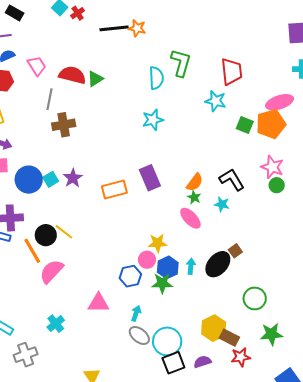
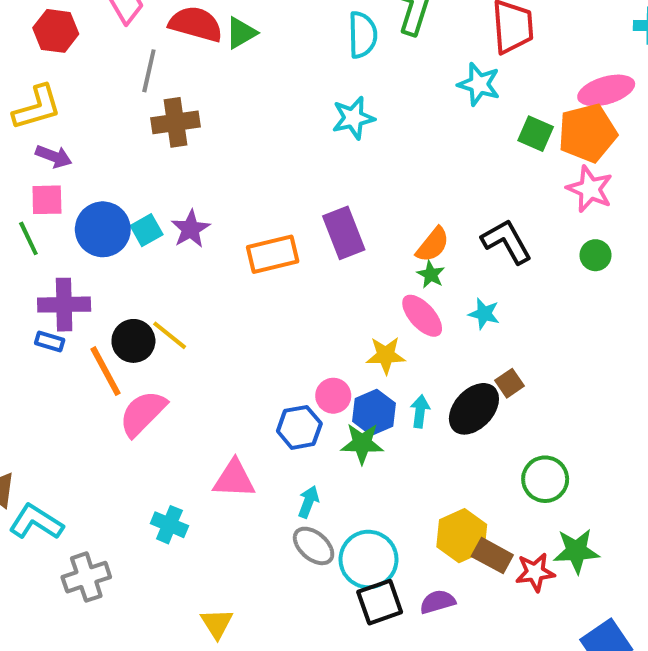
pink star: (272, 167) -> (590, 189), moved
cyan star: (222, 204) -> (484, 314), moved
yellow star: (158, 243) -> (386, 355), moved
cyan cross: (56, 324) -> (169, 525), moved, turned -30
red star: (241, 357) -> (535, 572), moved

